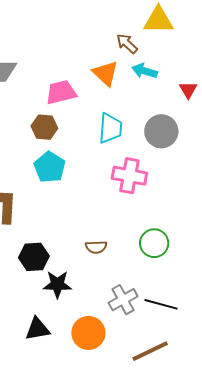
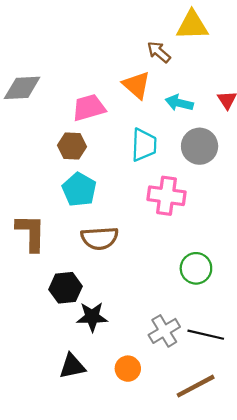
cyan arrow: (144, 71) -> (179, 103), moved
brown semicircle: (96, 247) -> (100, 238), moved, size x1.6
orange circle: (88, 333) -> (128, 369), size x0.7

